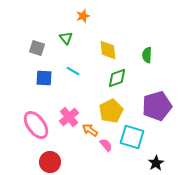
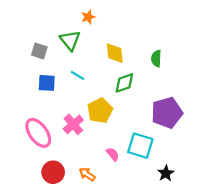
green triangle: (66, 38) -> (70, 40), size x1.5
yellow pentagon: (111, 111) -> (100, 111), moved
orange arrow: (90, 130) -> (87, 174), moved

